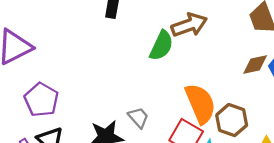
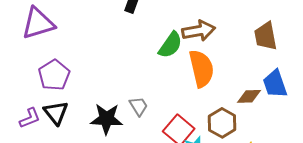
brown diamond: (255, 65) -> (249, 96), moved
orange semicircle: (200, 104) -> (201, 69), moved

